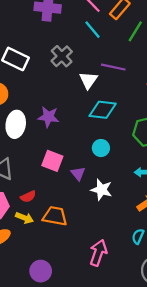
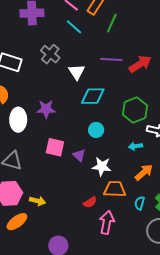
purple line: (113, 67) -> (111, 60), moved
red semicircle: (28, 197) -> (90, 202), moved
orange trapezoid: (55, 216) -> (115, 189), moved

